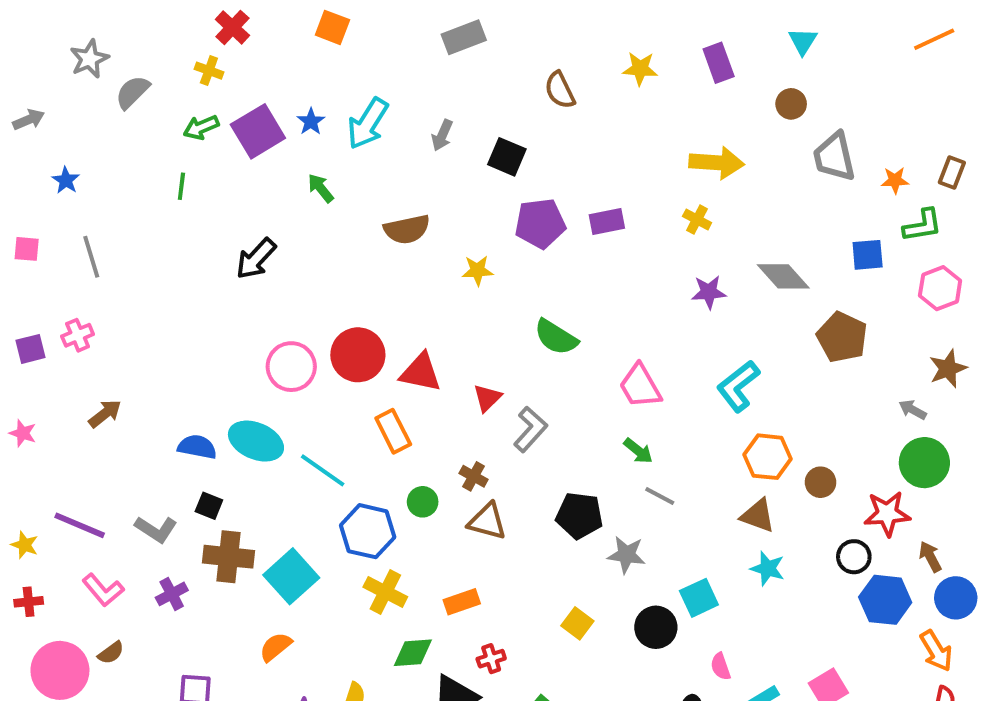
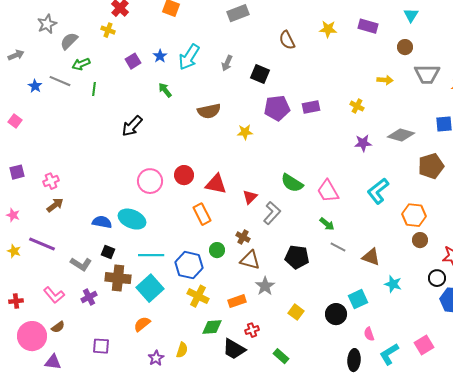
purple rectangle: (719, 63) -> (368, 26), turned -54
green arrow: (201, 127) -> (81, 64), moved
purple square: (258, 131) -> (133, 61), size x0.6
gray trapezoid: (834, 157) -> (427, 74), turned -76
yellow arrow: (717, 163) -> (385, 80), moved, size x0.6
pink square: (27, 249) -> (15, 121), turned 32
gray line: (91, 257) -> (60, 81), moved, turned -50
gray diamond: (783, 276) -> (401, 135), turned -32
pink cross: (78, 335) -> (51, 181), moved
green semicircle: (556, 337) -> (292, 183), moved
brown pentagon: (842, 337) -> (431, 166), turned 30
red circle: (358, 355) -> (184, 175), size x0.7
orange hexagon: (768, 457) -> (414, 215), moved
cyan line: (323, 470) -> (151, 255), moved, turned -35
brown triangle: (758, 516) -> (371, 257), moved
purple line: (80, 525) -> (42, 244), moved
yellow star: (25, 545) -> (14, 251), moved
gray star: (626, 555) -> (265, 286), moved, turned 30

